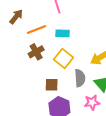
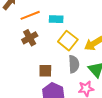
yellow square: (64, 59) -> (68, 41), moved

